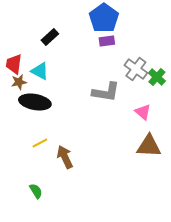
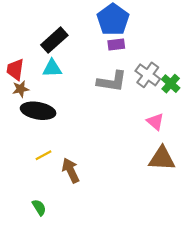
black rectangle: (50, 37) -> (54, 40), size x1.4
cyan triangle: (40, 71) -> (52, 68), moved, turned -30
gray L-shape: (106, 92) -> (112, 81), moved

